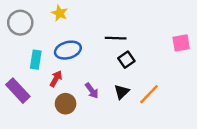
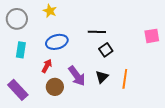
cyan rectangle: (36, 60) -> (21, 50), moved
purple rectangle: (18, 91) -> (18, 90), moved
purple arrow: (92, 91) -> (77, 76), size x1.5
orange line: (149, 94) -> (125, 79), turned -36

